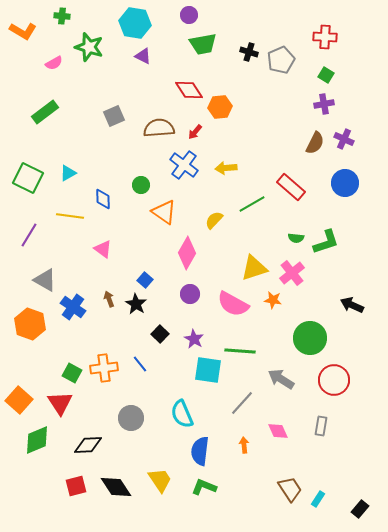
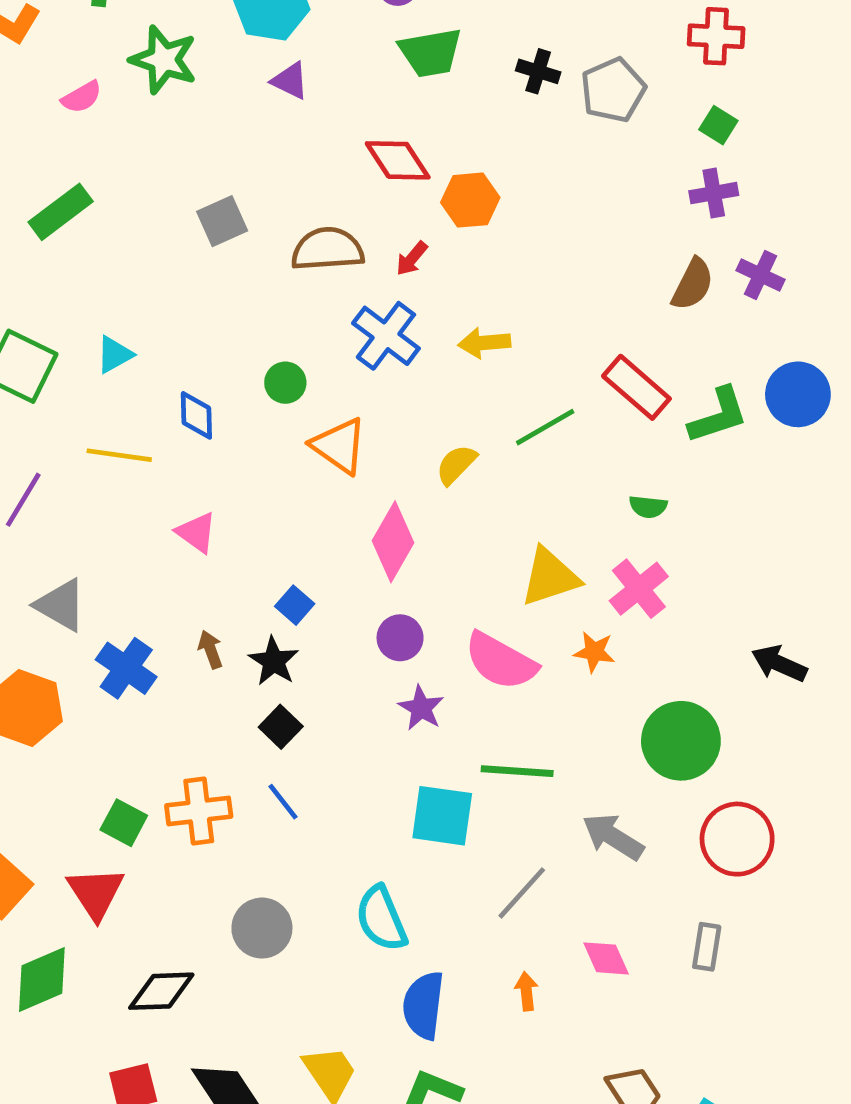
blue circle: (345, 183) -> (798, 394), moved
green L-shape: (326, 242) -> (718, 415), moved
black square: (160, 334) -> (281, 727), moved
purple star: (194, 339) -> (421, 708), moved

